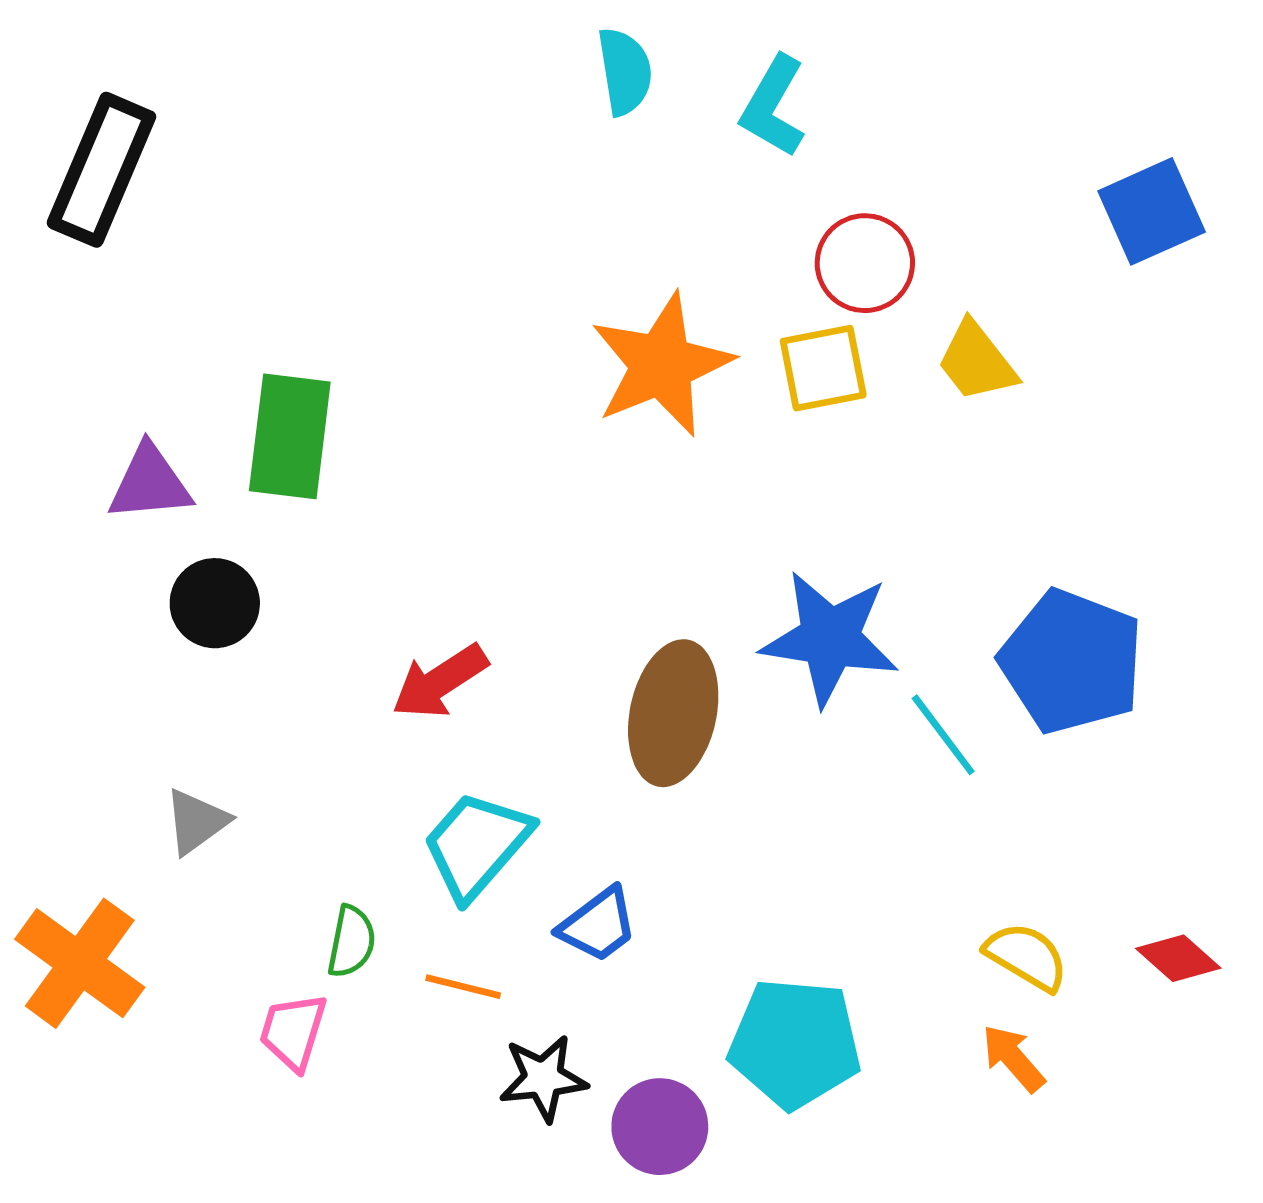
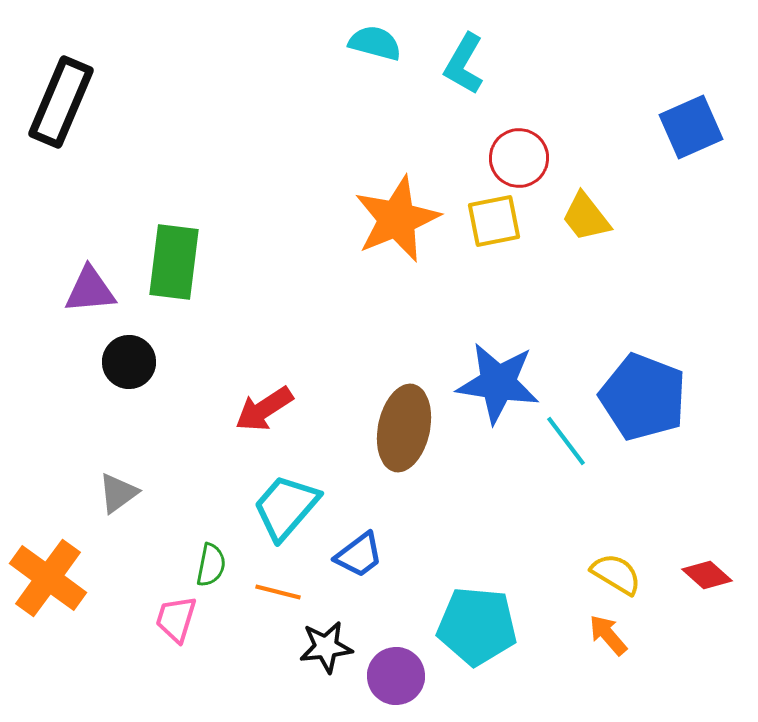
cyan semicircle: (625, 71) -> (375, 43), turned -66

